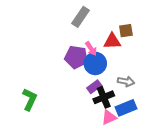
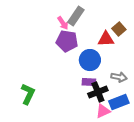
brown square: (126, 31) -> (119, 29), turned -32
pink arrow: (91, 49) -> (63, 23), moved
purple pentagon: (76, 57) -> (67, 41), moved
purple rectangle: (94, 87) -> (89, 82), turned 40

